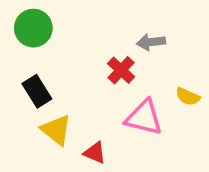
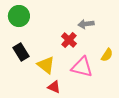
yellow semicircle: (188, 97) -> (107, 55), turned -80
yellow triangle: (56, 130) -> (46, 65), moved

